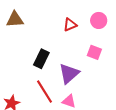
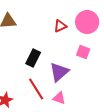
pink circle: (99, 20) -> (87, 22), size x1.5

